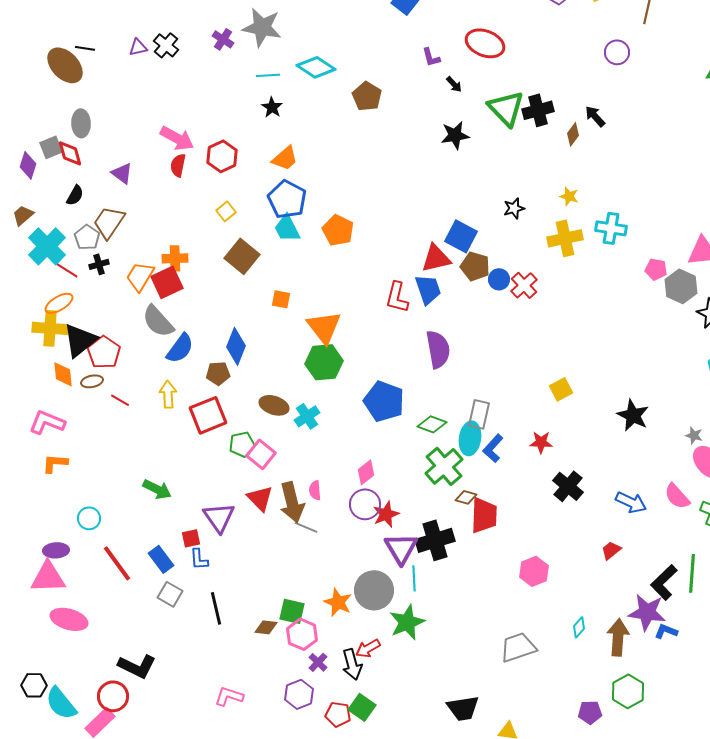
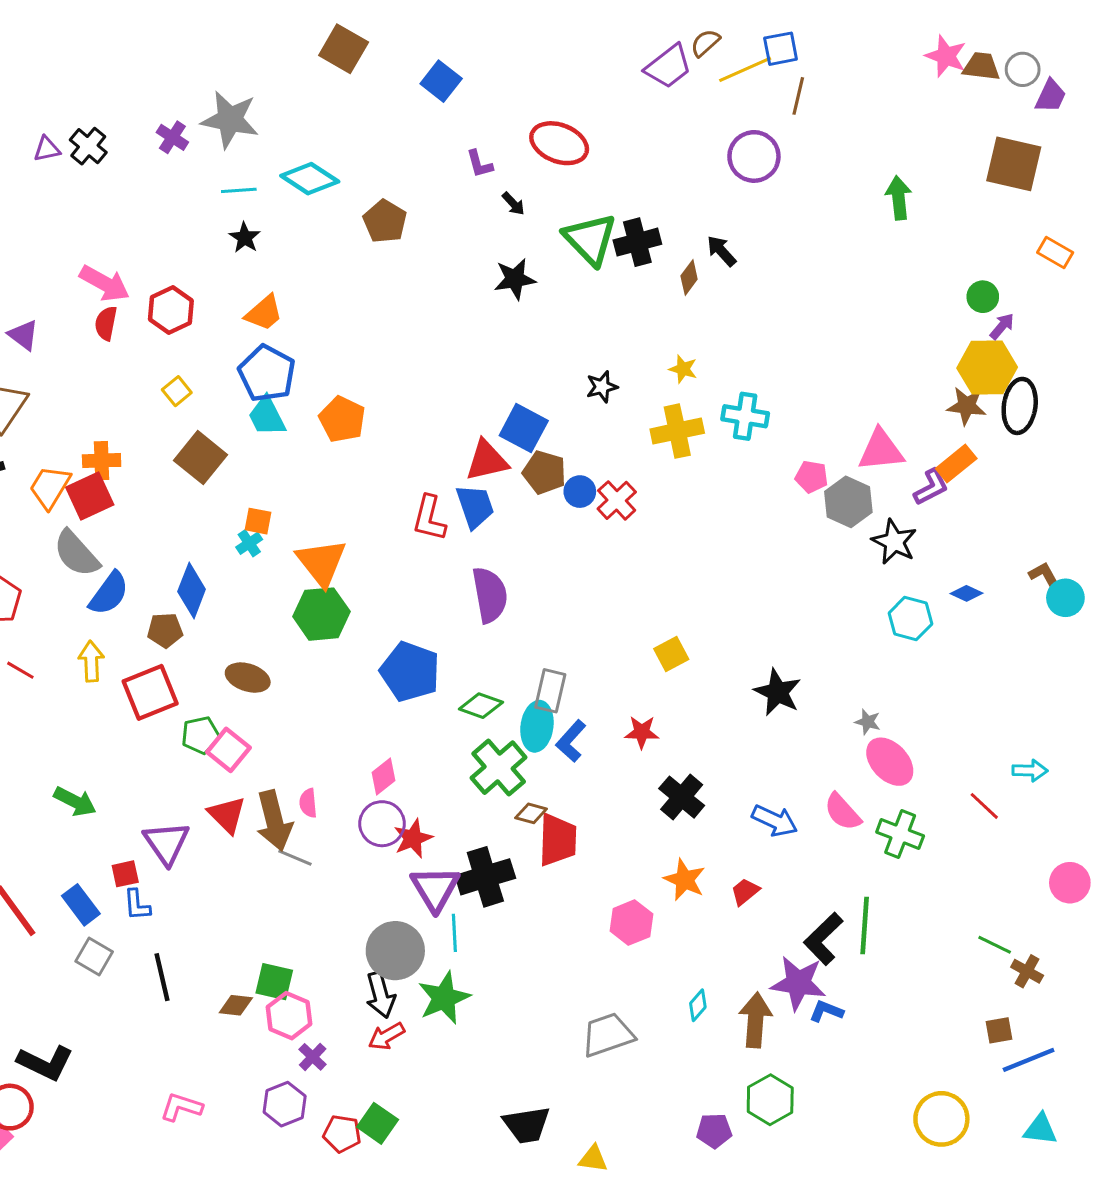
purple circle: (617, 52) -> (754, 156), size x1.4
cyan cross: (307, 416) -> (249, 543), moved, size x0.7
orange star: (338, 602) -> (685, 880), moved
black arrow: (352, 664) -> (381, 995), moved

